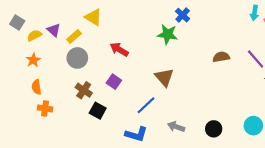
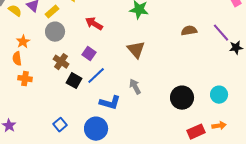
yellow semicircle: (34, 35) -> (15, 11), turned 64
orange star: (33, 60) -> (23, 42), moved
blue line: (146, 105) -> (96, 76), moved
gray arrow: (176, 127) -> (135, 87), moved, turned 42
black circle: (214, 129) -> (182, 98), size x1.5

